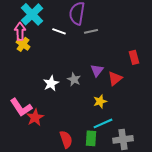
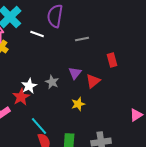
gray line: (91, 31) -> (82, 39), moved
red star: (35, 117) -> (21, 97), moved
cyan line: (103, 123) -> (39, 126), moved, turned 72

